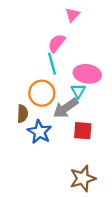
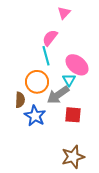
pink ellipse: (87, 74) -> (77, 65), turned 30

